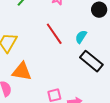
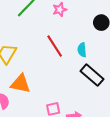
cyan semicircle: (81, 37) -> (82, 50), turned -40

